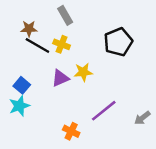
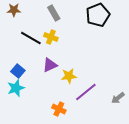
brown star: (29, 29) -> (14, 10), moved
black pentagon: (118, 42) -> (98, 15), moved
yellow star: (83, 72) -> (69, 76), moved

